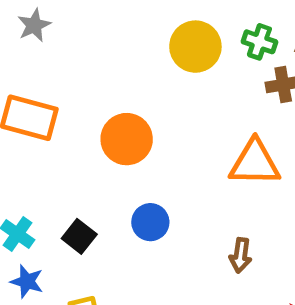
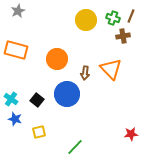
orange triangle: (255, 163) -> (111, 69), turned 45
blue circle: (150, 222) -> (67, 94), size x1.6
brown arrow: (241, 255) -> (85, 73), moved

